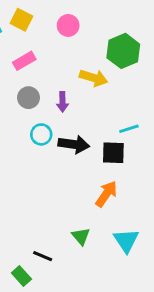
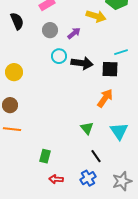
purple arrow: (62, 102) -> (74, 33), turned -128
black line: (43, 256) -> (96, 156), moved, turned 32
green rectangle: (21, 276) -> (45, 156), turned 56

